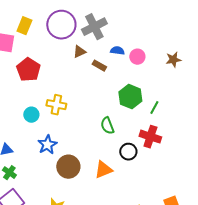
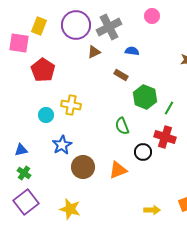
pink circle: (137, 57) -> (152, 16), moved
brown rectangle: (99, 66) -> (121, 75), moved

